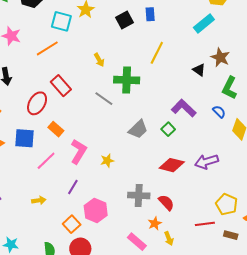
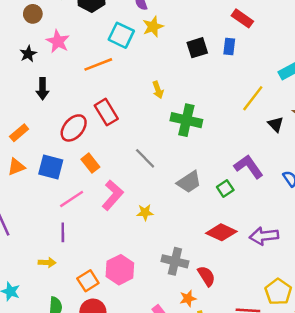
yellow line: (157, 53) -> (253, 98), moved
gray line: (104, 99) -> (145, 158), moved
purple line: (73, 187) -> (63, 232), moved, turned -42
yellow arrow: (39, 200) -> (47, 262), moved

